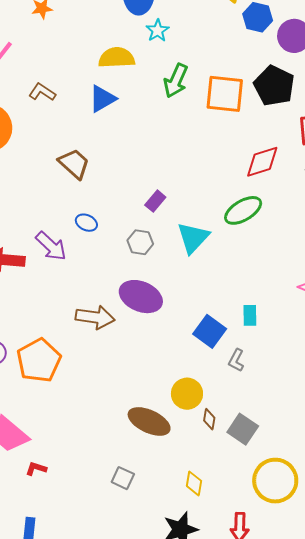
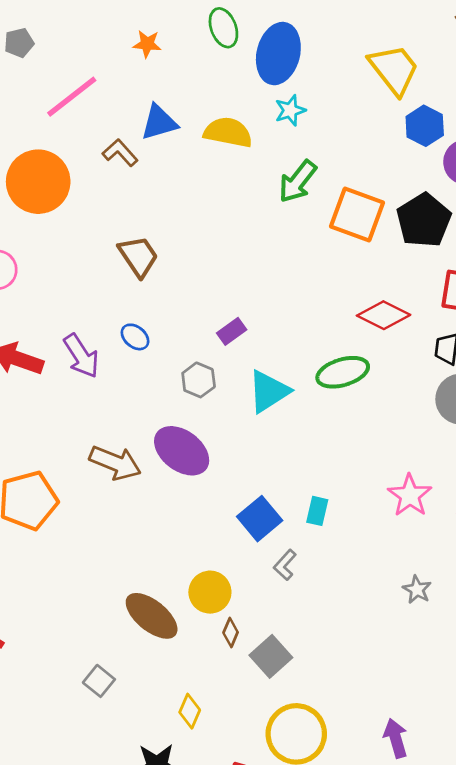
blue triangle: (102, 99) -> (159, 122), moved
red diamond: (262, 162) -> (384, 315), turned 30

